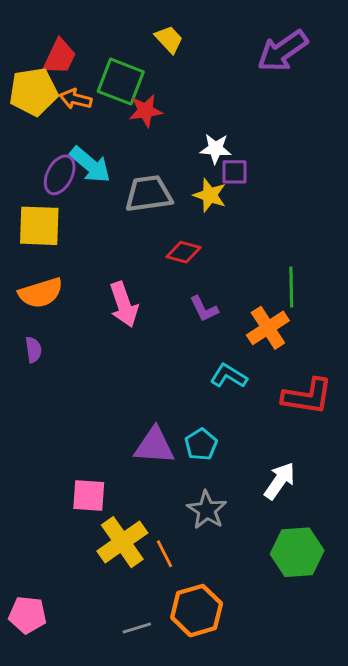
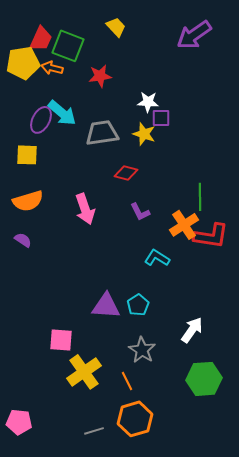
green square: (121, 82) -> (68, 46), moved
yellow square: (39, 226) -> (27, 155), size x0.7
purple semicircle: (33, 350) -> (23, 240), turned -48
red L-shape: (307, 396) -> (211, 236), moved
orange line: (165, 554) -> (127, 381), moved

